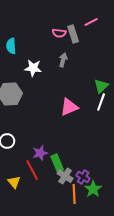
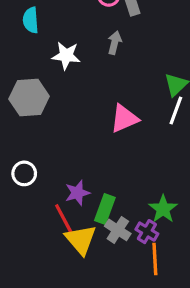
green rectangle: (57, 163) -> (105, 209), turned 42
yellow triangle: (14, 182) -> (81, 240), moved, size x1.5
green star: (93, 189) -> (163, 209), moved
orange line: (74, 194) -> (155, 259), moved

